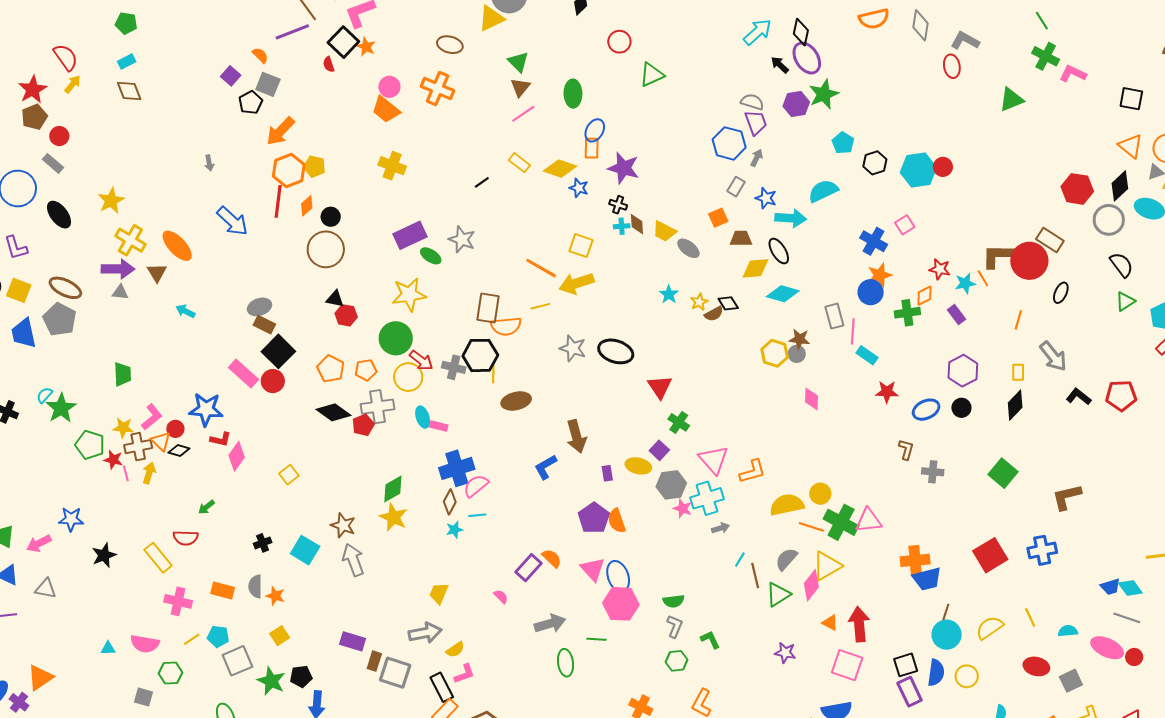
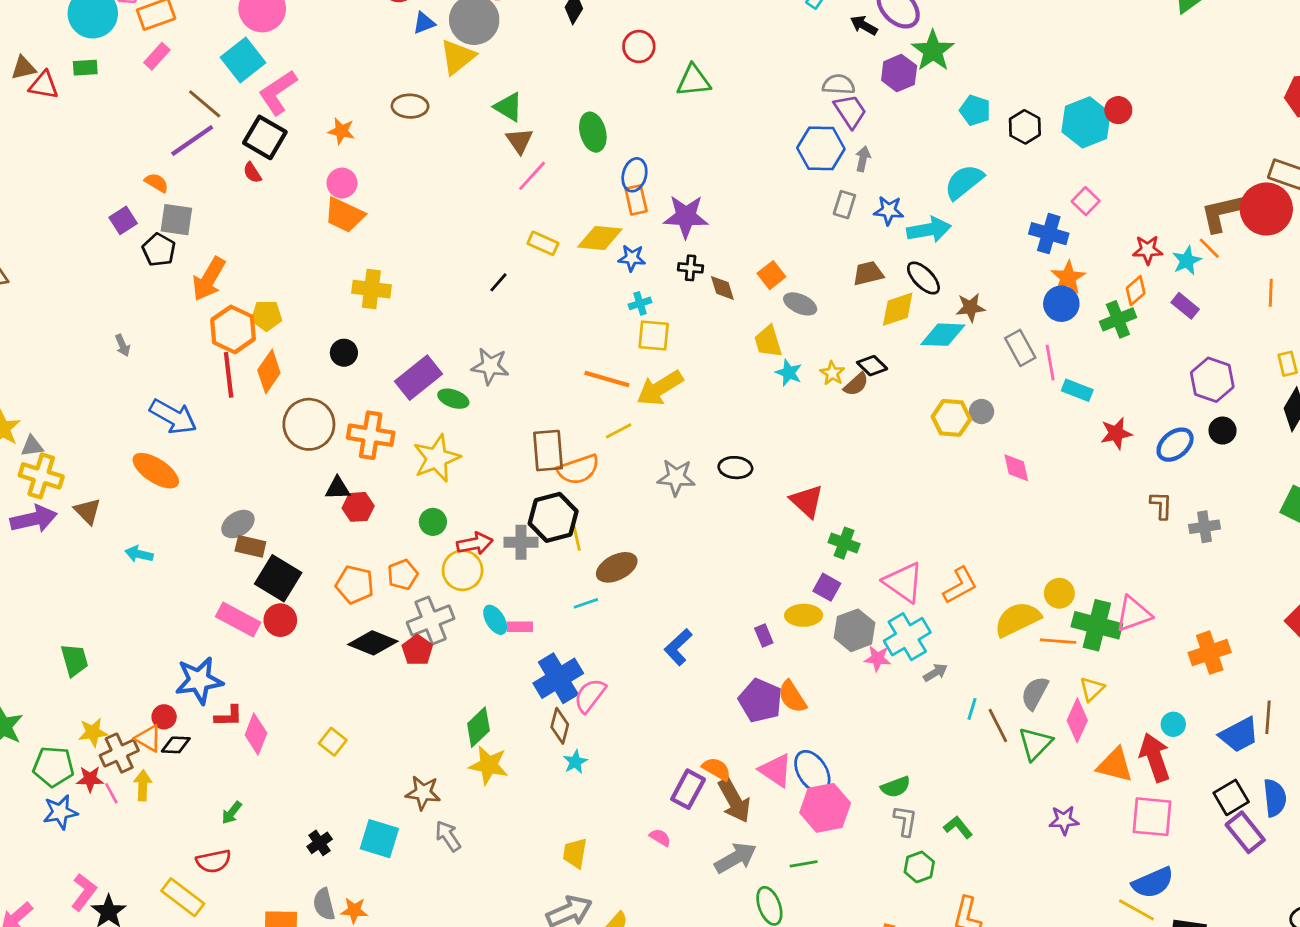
orange star: (366, 47) -> (341, 131), moved
green triangle: (652, 75) -> (693, 81), turned 32
purple square: (231, 76) -> (123, 220), turned 30
orange cross: (438, 89) -> (371, 435), moved
orange diamond: (307, 206) -> (269, 371), size x1.4
black circle: (331, 217) -> (344, 353), moved
orange square: (718, 218) -> (771, 275), moved
cyan cross: (622, 226) -> (640, 303), moved
yellow trapezoid: (664, 231) -> (768, 341), moved, turned 60
orange ellipse: (177, 246) -> (156, 471), moved
gray triangle: (120, 292) -> (32, 446), moved
green circle: (396, 338) -> (433, 522), size x0.6
brown star: (799, 339) -> (970, 307), moved
black ellipse: (616, 351) -> (735, 468), size x0.7
red arrow: (421, 360) -> (475, 544), turned -35
pink L-shape: (152, 417) -> (84, 892), moved
brown arrow: (576, 436) -> (734, 801), moved
cyan line: (477, 515) -> (586, 603), moved
blue star: (71, 519) -> (60, 812), moved
gray arrow: (353, 560) -> (448, 836), size x0.7
yellow triangle: (827, 566) -> (1092, 689), size x0.6
blue trapezoid: (927, 579) -> (1239, 735), moved
orange triangle: (830, 623) -> (1115, 765), size x1.6
cyan circle: (947, 635) -> (1173, 724), moved, size x0.6

